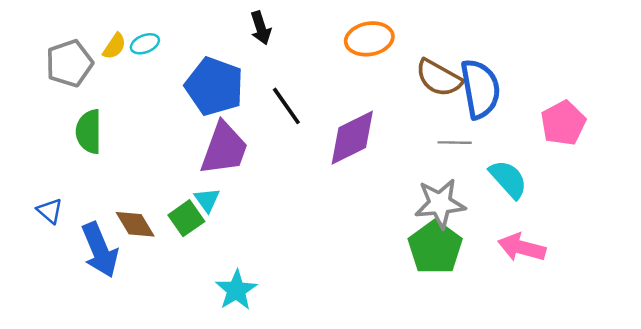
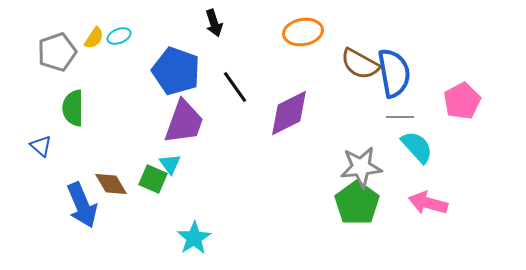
gray line: (455, 143) -> (400, 117), moved
blue triangle: (50, 211) -> (41, 146), moved
green square: (186, 218) -> (153, 179), turned -32

